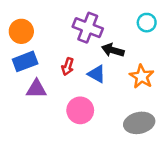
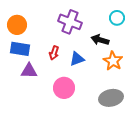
black arrow: (113, 50) -> (100, 40), moved
blue rectangle: (25, 61) -> (20, 49), turned 30
blue triangle: (97, 74) -> (77, 59), turned -49

